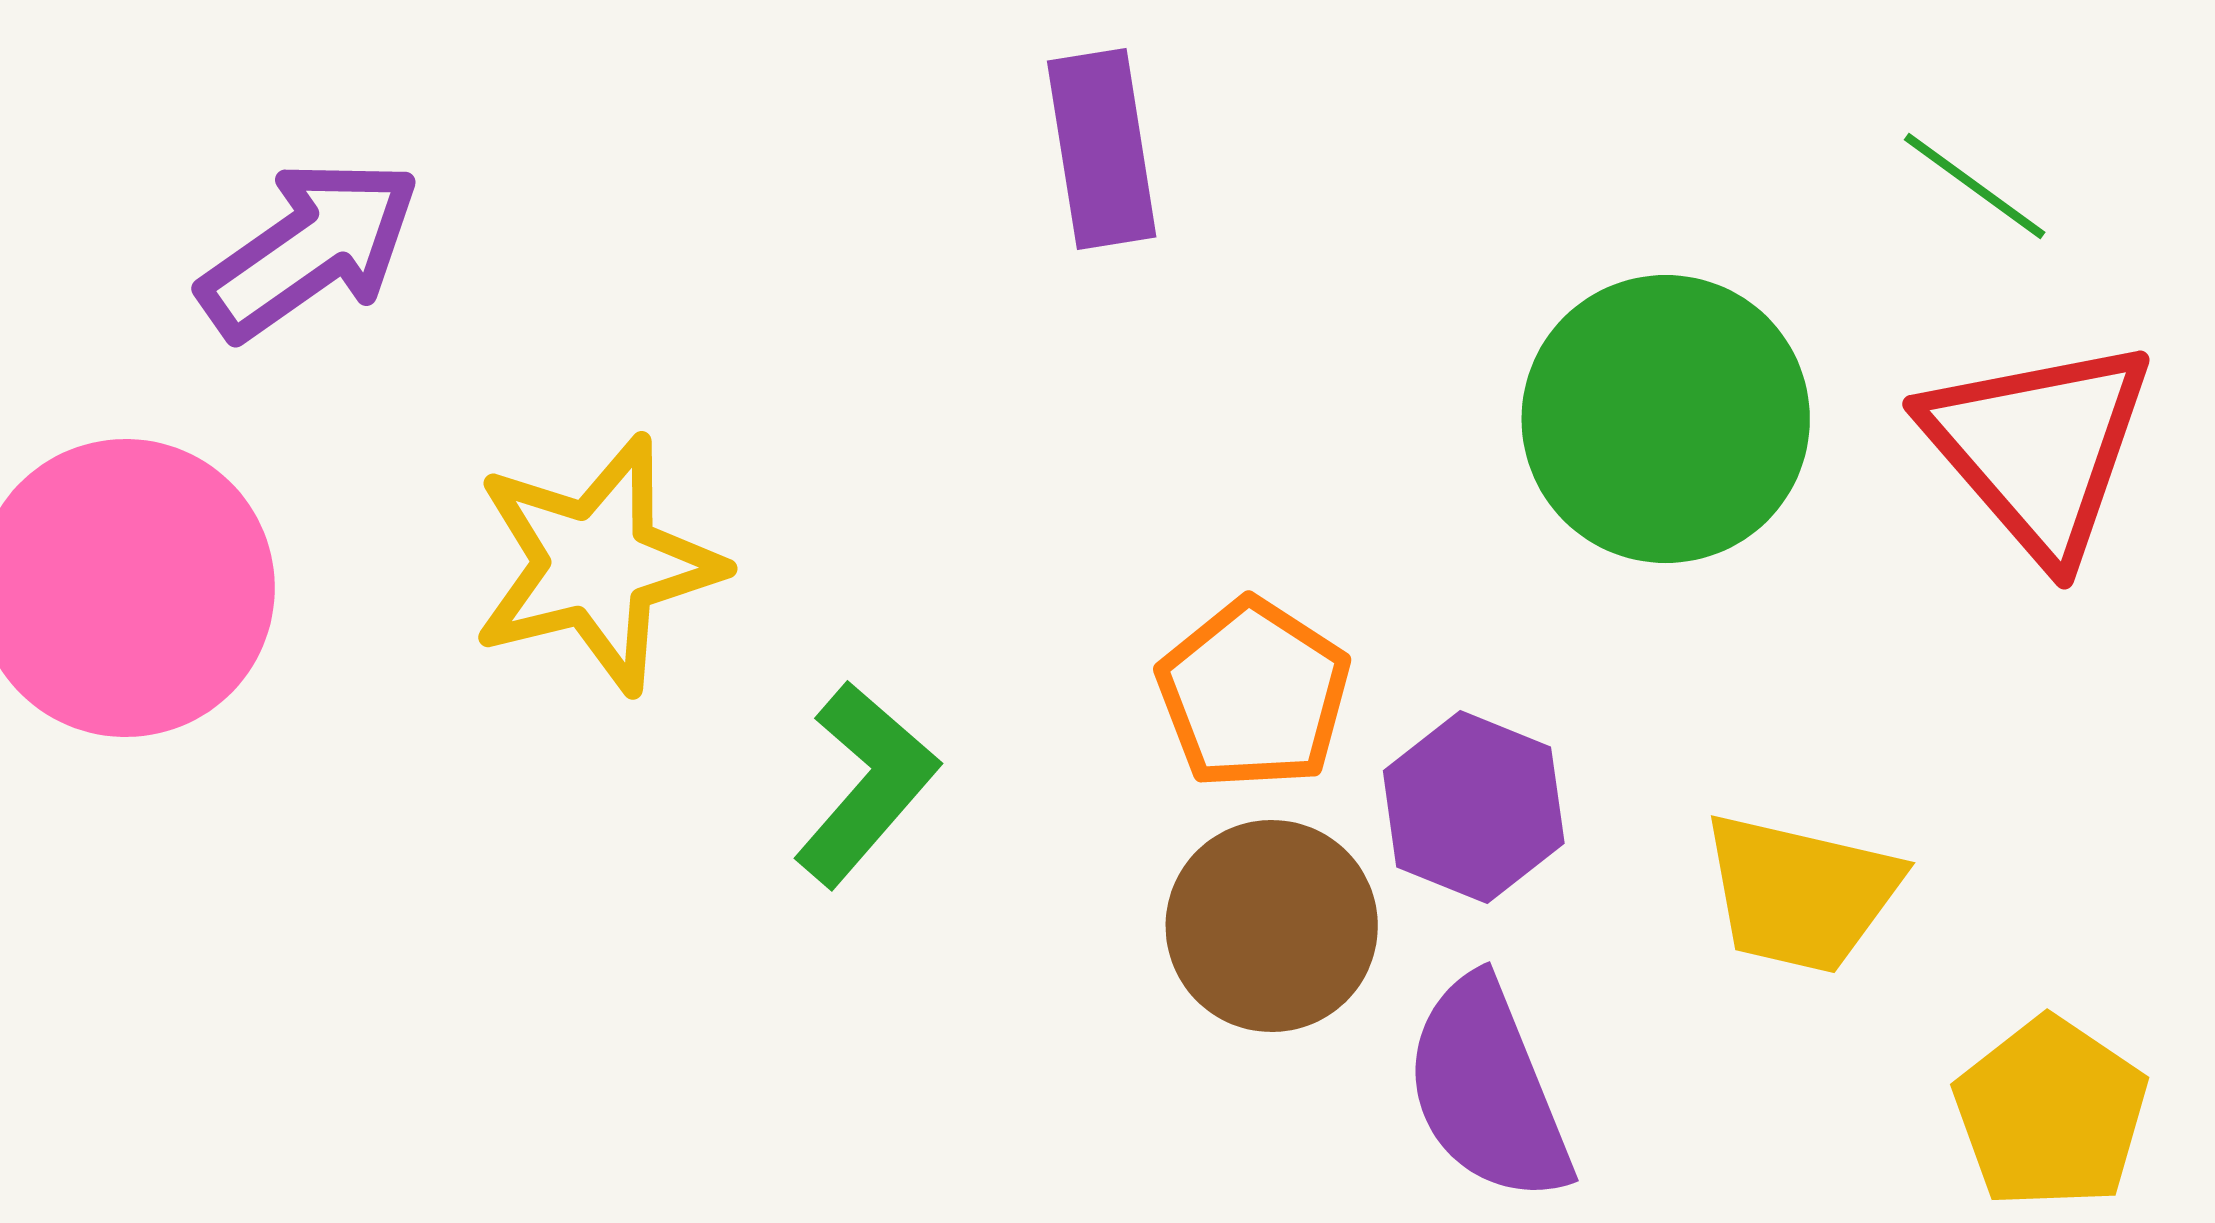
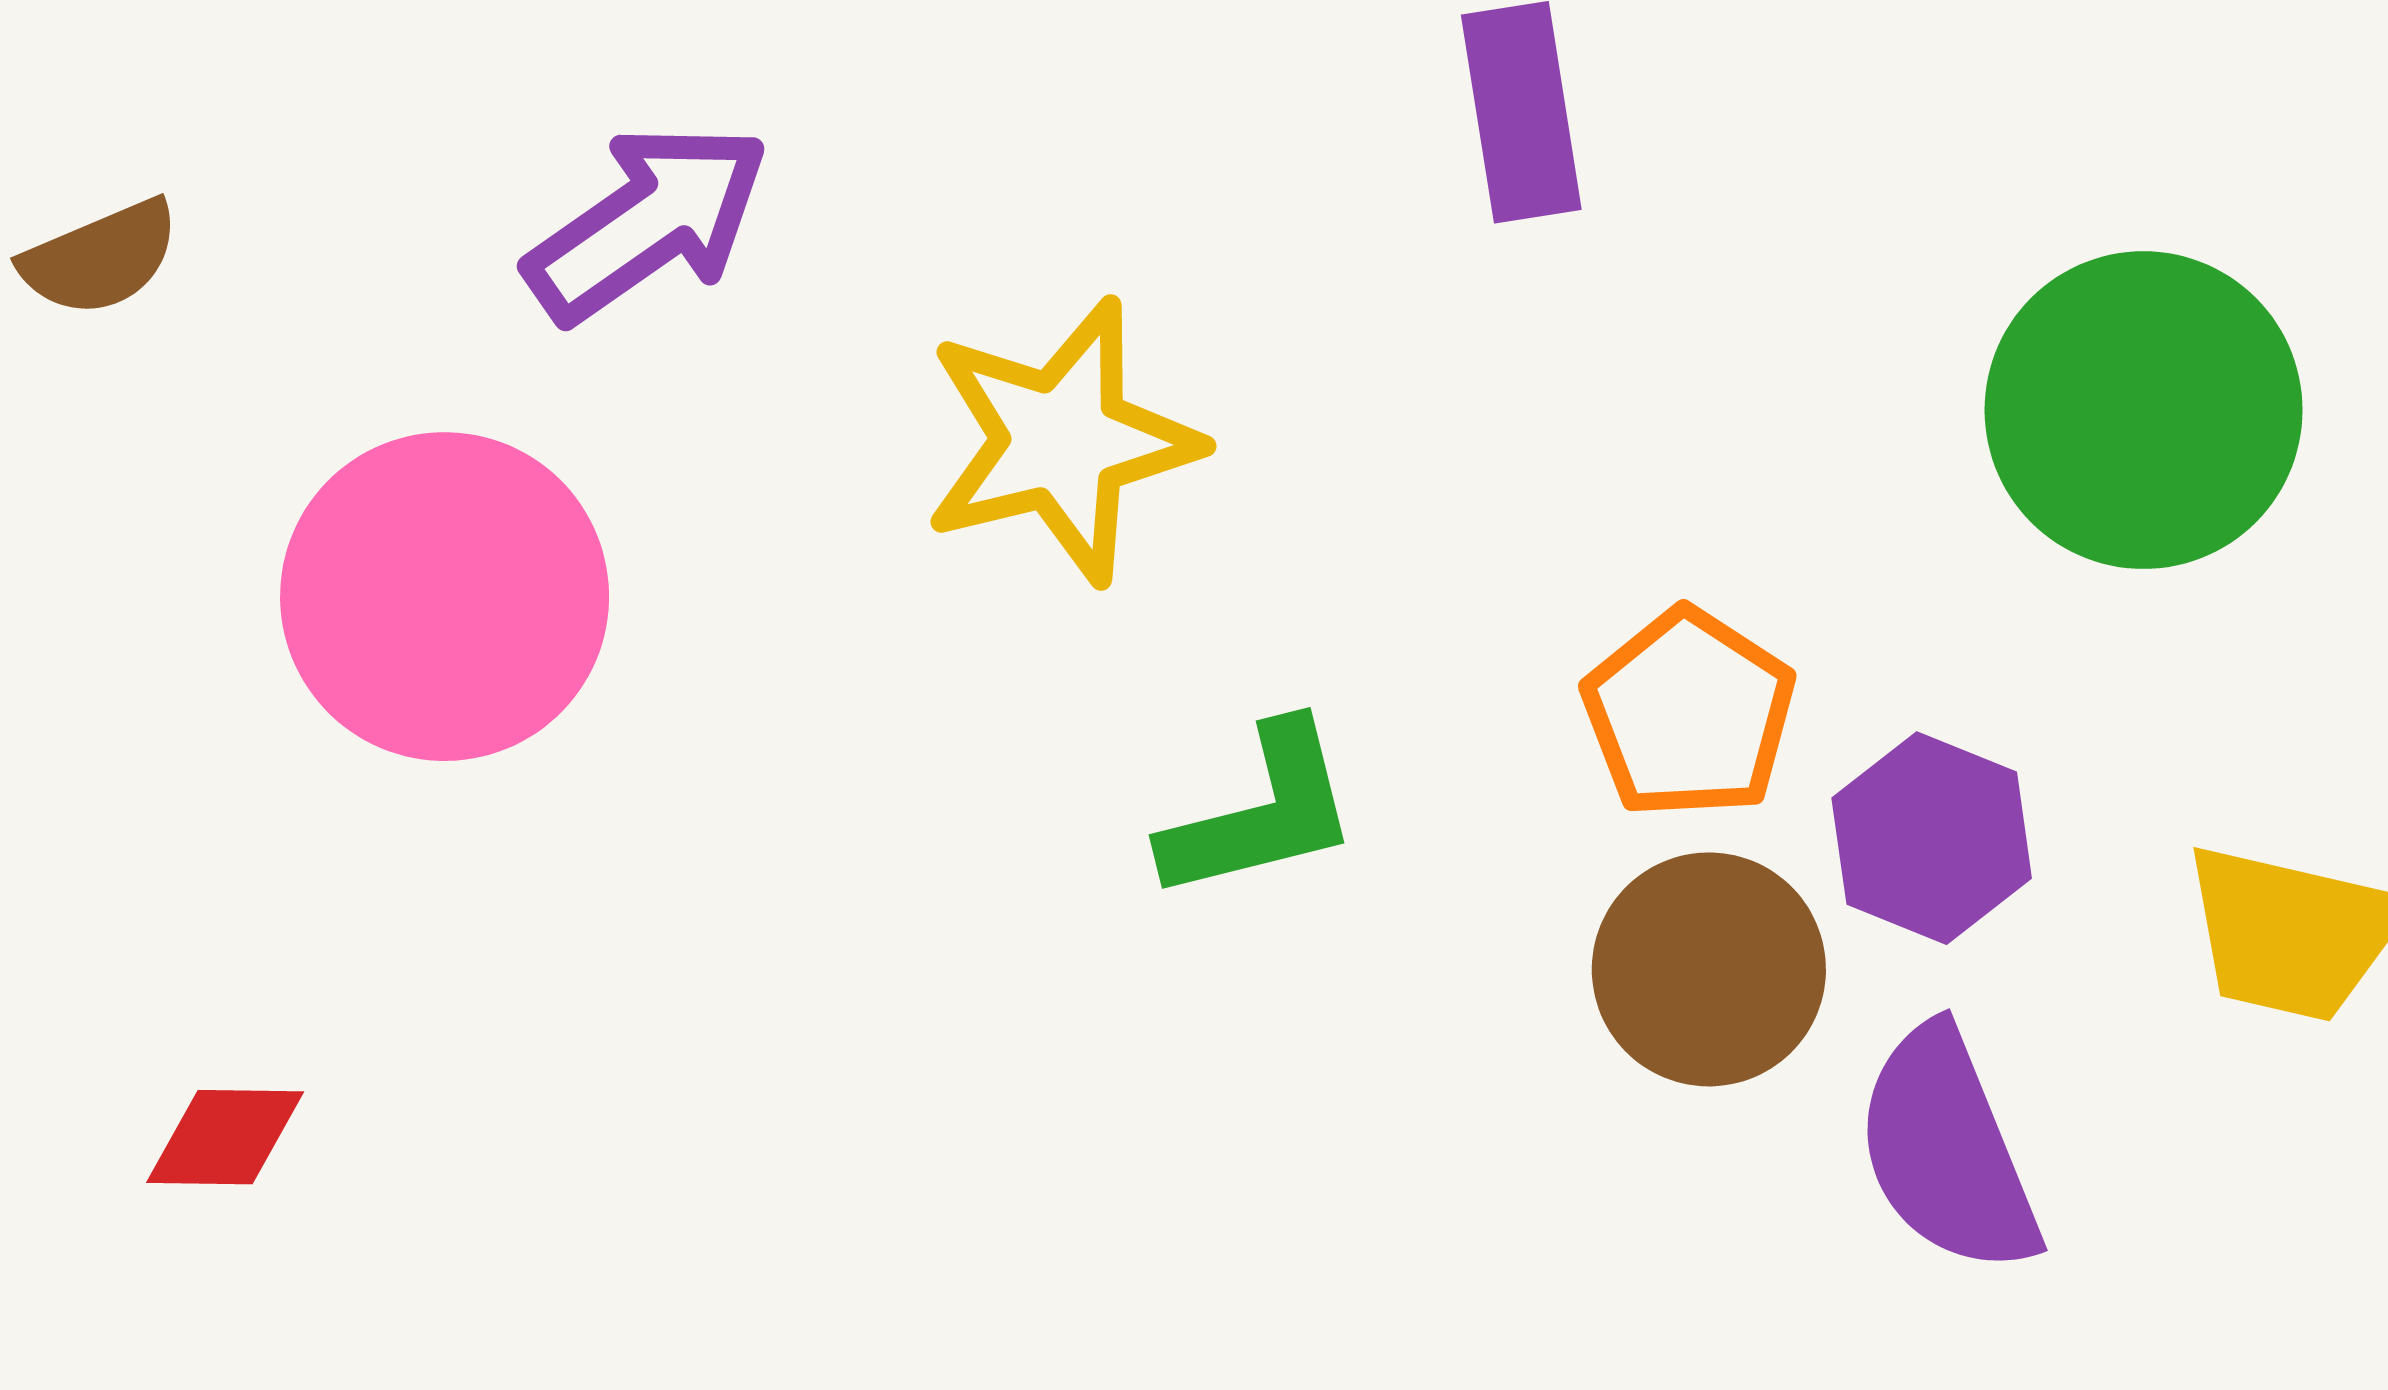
yellow star: (597, 564) -> (1061, 441), moved
green L-shape: (866, 784) -> (1261, 813), turned 35

